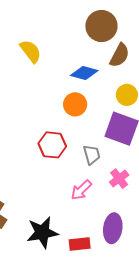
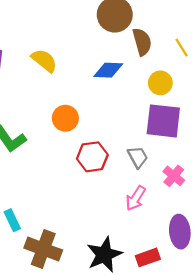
brown semicircle: (120, 55) -> (142, 42), turned -30
orange circle: (75, 104) -> (65, 118), moved

